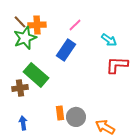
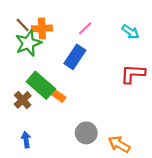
cyan arrow: (109, 40) -> (131, 32), moved
brown cross: (20, 88) -> (23, 100), turned -35
orange rectangle: (60, 113) -> (58, 95), moved, turned -48

